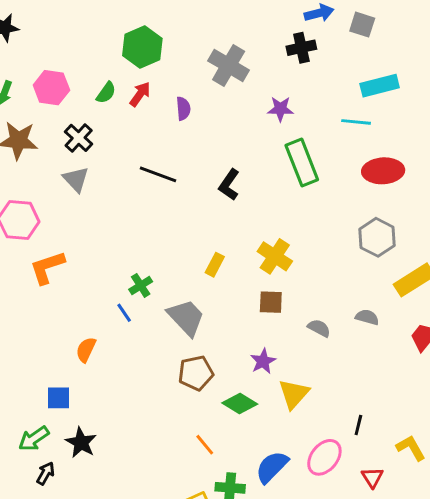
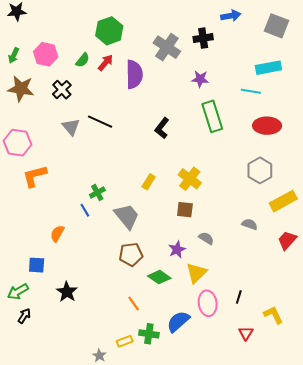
gray square: (362, 25) -> (276, 26), moved, size x1.4
black cross: (301, 48) -> (203, 38), moved
purple semicircle: (183, 109) -> (134, 74), size x1.8
black line: (158, 174) -> (100, 122), moved
gray triangle: (76, 179) -> (71, 127), moved
gray semicircle: (319, 328) -> (206, 238), moved
black star: (81, 443) -> (67, 292), moved
pink ellipse: (324, 457) -> (208, 303), moved, turned -50

